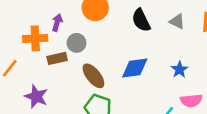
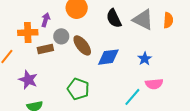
gray triangle: (177, 22) -> (143, 20), size x1.6
brown ellipse: (93, 76) -> (82, 45), moved

